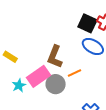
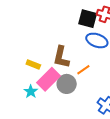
yellow rectangle: (10, 57) -> (33, 64), moved

